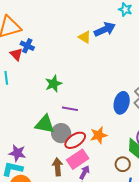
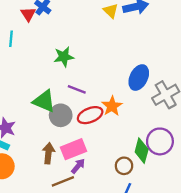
blue ellipse: (122, 103) -> (139, 78), moved
orange star: (99, 135) -> (112, 106), moved, turned -30
red ellipse: (75, 140) -> (90, 115), moved

